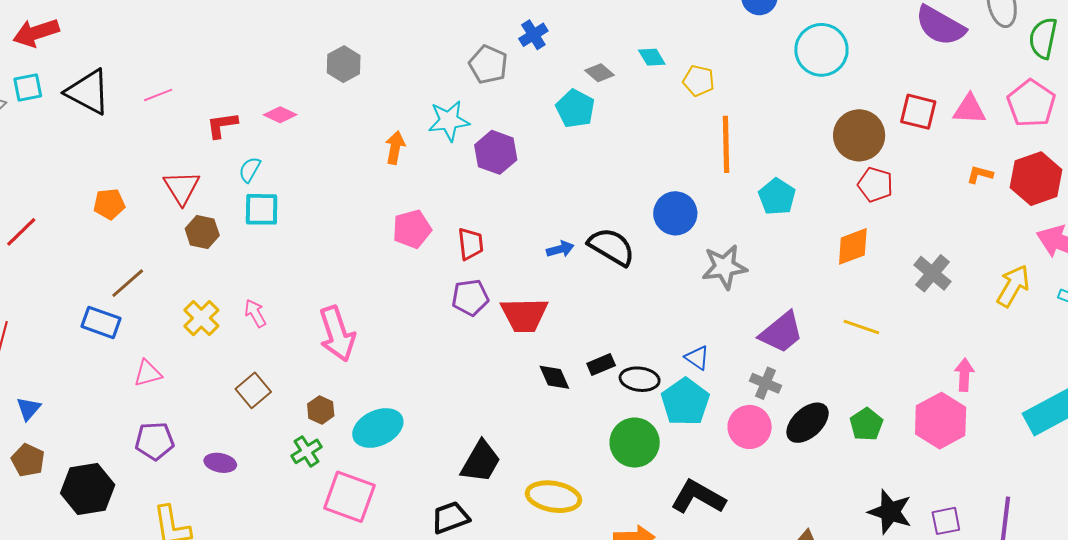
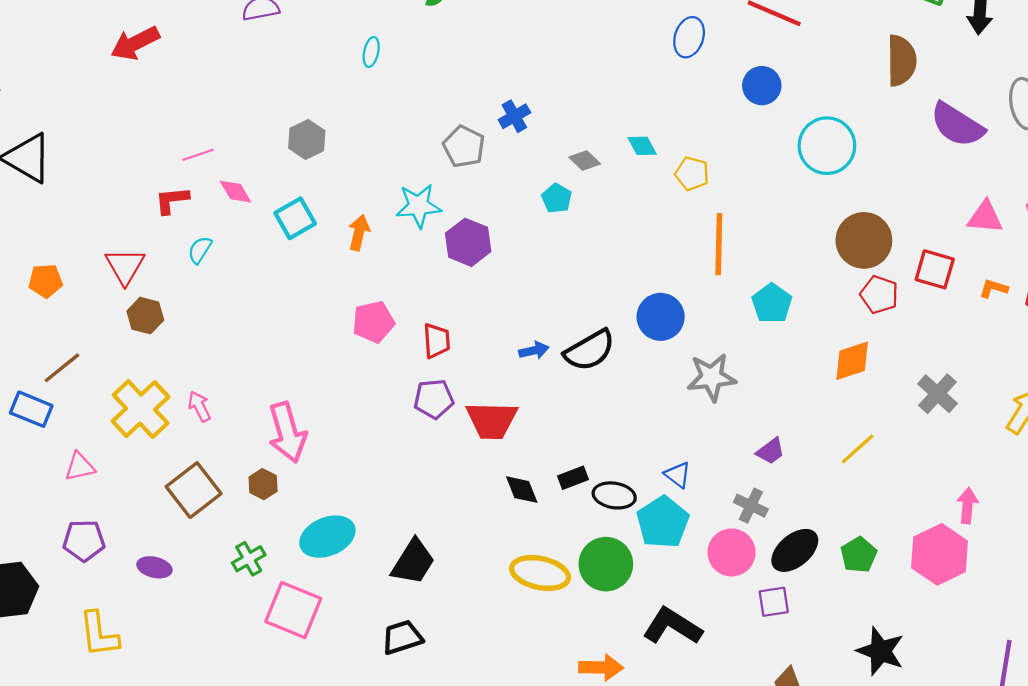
pink line: (158, 95) -> (198, 155), moved
cyan pentagon: (575, 109) -> (557, 198), size x0.7
red square: (918, 112) -> (935, 269), moved
pink diamond: (280, 115) -> (235, 192), turned 32
cyan square: (262, 209) -> (295, 218), moved, turned -33
black semicircle: (611, 247) -> (590, 350), turned 117
yellow cross: (201, 318) -> (141, 409), size x1.5
yellow line: (861, 327) -> (858, 449), turned -63
purple trapezoid: (781, 332) -> (770, 451), size x0.6
brown square: (253, 390) -> (194, 490), size x1.4
brown hexagon: (321, 410) -> (263, 484), moved
black trapezoid: (481, 462) -> (413, 562), moved
yellow ellipse: (553, 497) -> (540, 573), moved
purple square: (946, 521) -> (774, 602), moved

